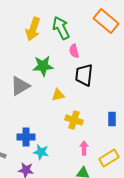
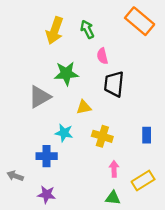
green arrow: (61, 28) -> (87, 29), size x0.7
cyan star: (41, 152) -> (64, 133), moved

